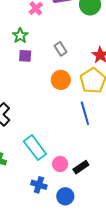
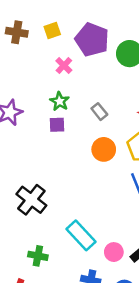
green star: (20, 36) -> (60, 101), moved

